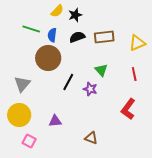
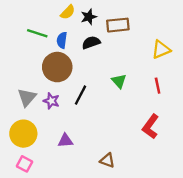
brown rectangle: (104, 37) -> (118, 25), moved
purple star: (90, 89) -> (51, 101), moved
pink square: (29, 141) -> (25, 164), moved

